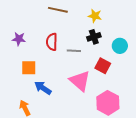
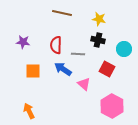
black cross: (94, 37) -> (98, 40), turned 32
pink triangle: (80, 81) -> (84, 84), size x0.6
blue arrow: (43, 88) -> (63, 69), moved

